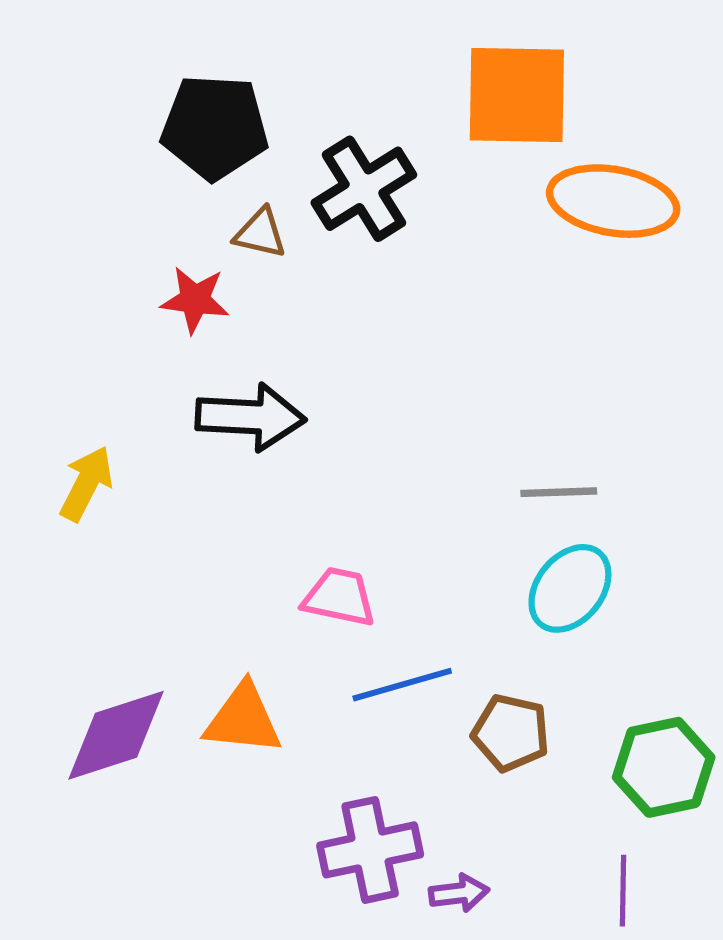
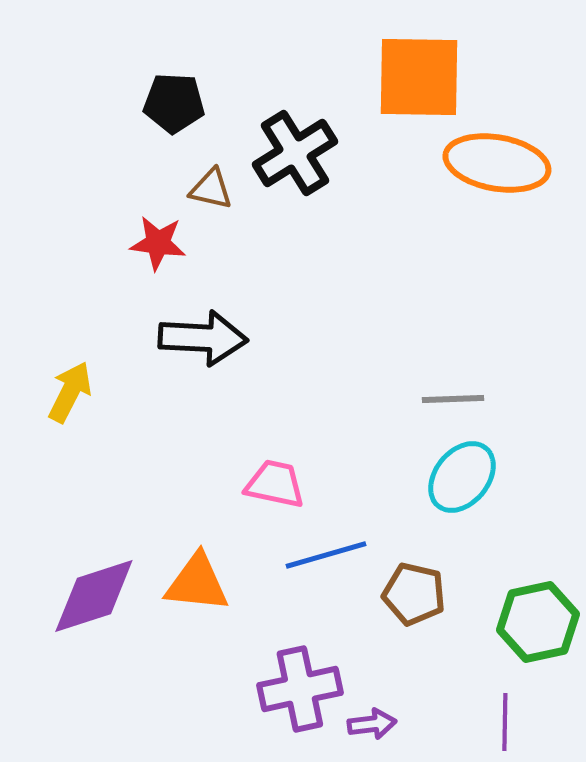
black pentagon: (215, 127) -> (174, 103), size x0.7

